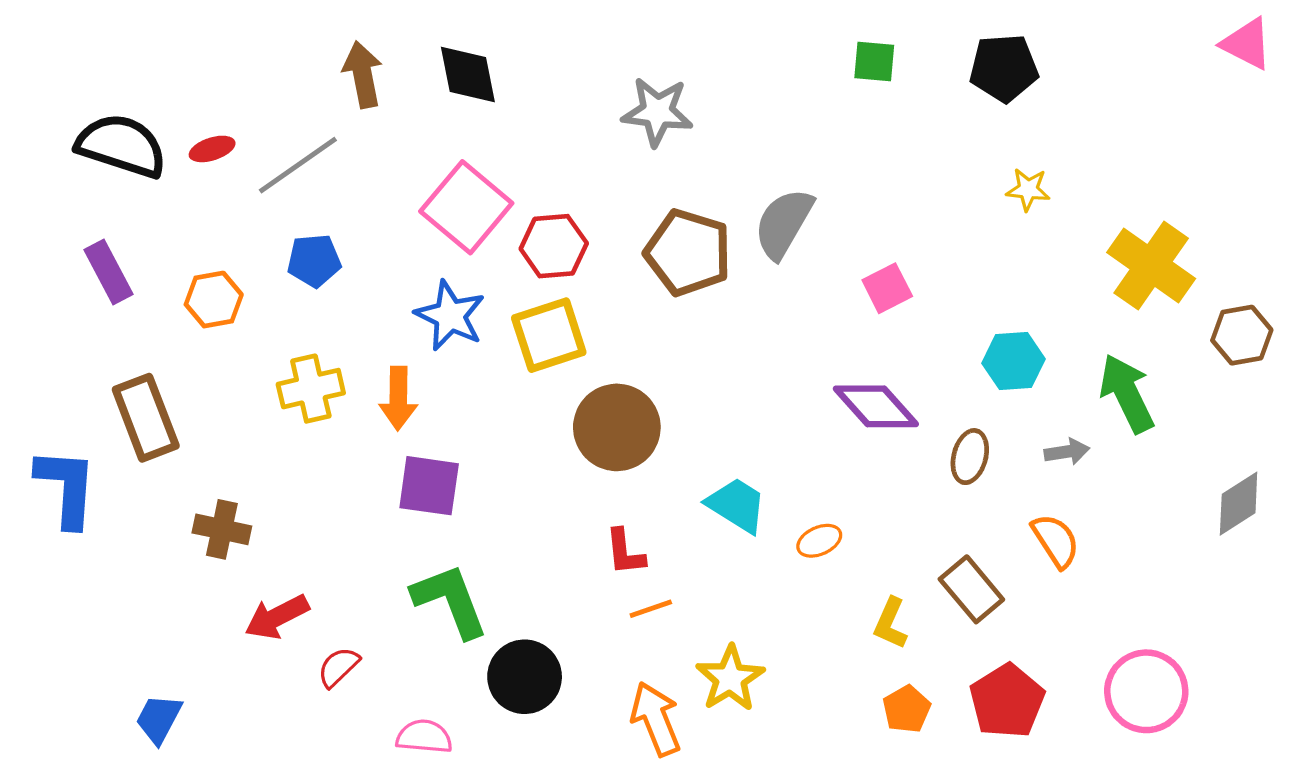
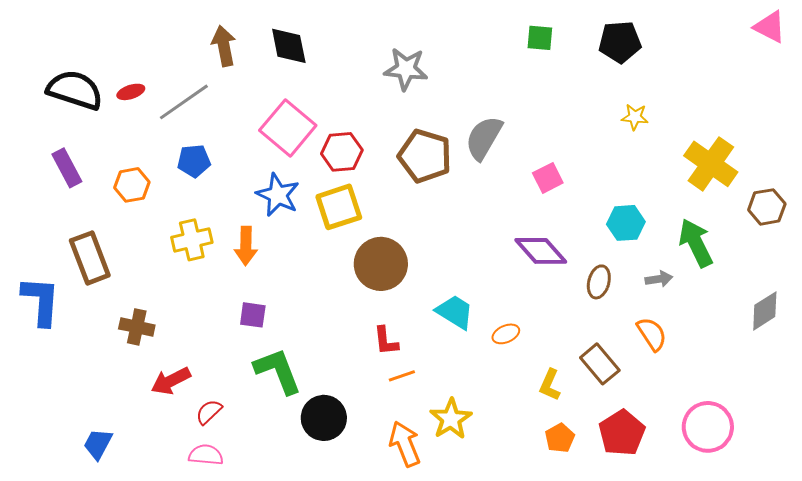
purple square: (429, 486) -> (253, 315), moved, size x0.7
pink semicircle: (424, 737) -> (206, 455), moved

